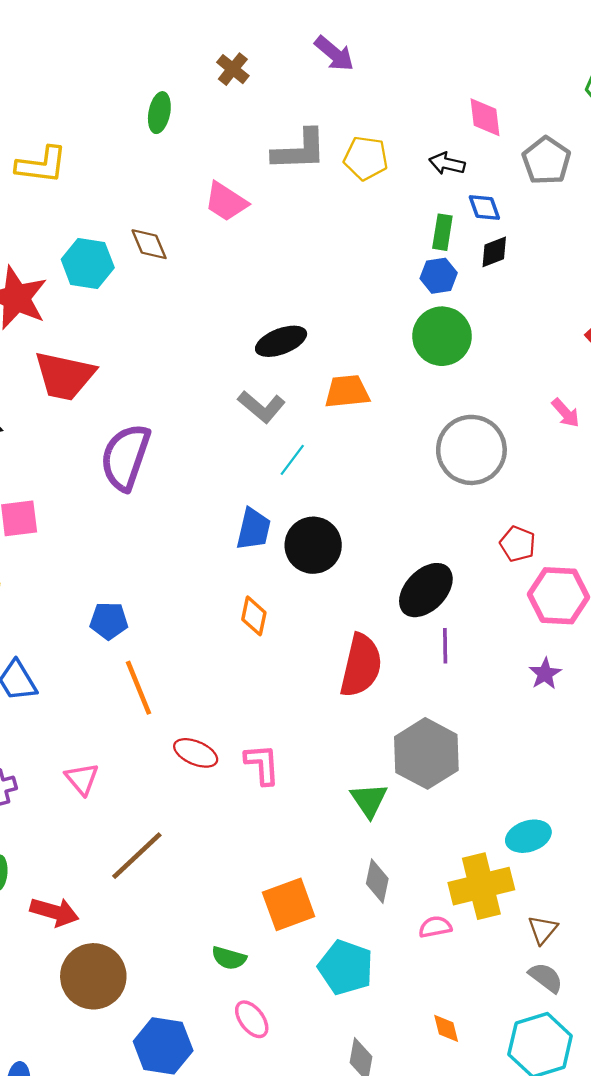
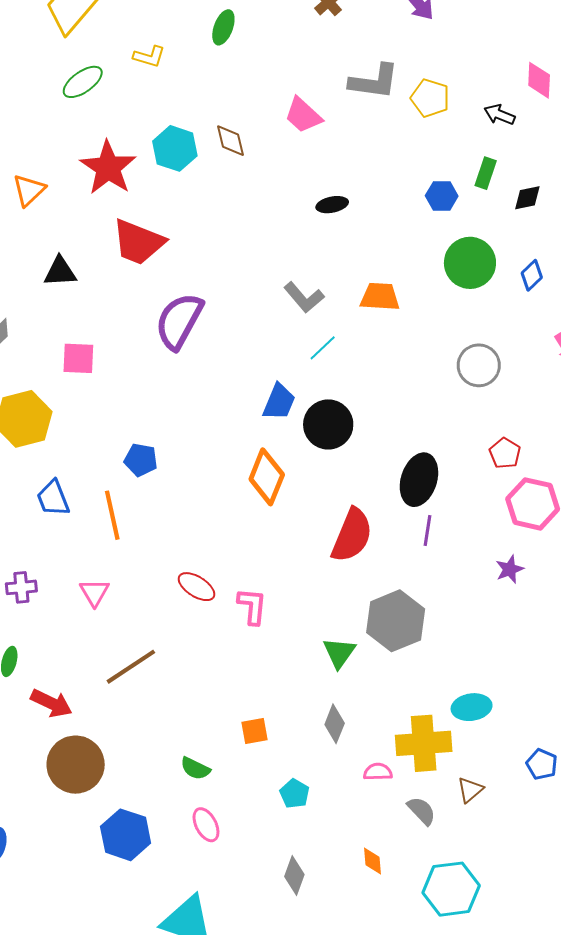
green ellipse: (159, 113) -> (223, 27), moved
yellow L-shape: (41, 165) -> (149, 57), size x0.7
blue diamond: (484, 207) -> (532, 275), moved, turned 56
blue hexagon: (439, 276) -> (442, 196), moved
black ellipse: (281, 341) -> (332, 205), moved, size x0.7
gray circle: (471, 450) -> (479, 365), size x0.7
black ellipse: (426, 590) -> (419, 480), turned -36
orange diamond: (254, 616) -> (267, 477), size x1.6
orange line: (139, 688) -> (112, 515), moved
orange square: (289, 904) -> (255, 731), size x0.6
cyan pentagon: (346, 967) -> (295, 794), size x0.6
gray semicircle: (546, 978) -> (422, 811), moved

